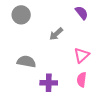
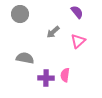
pink triangle: (82, 55) -> (78, 41), moved
pink semicircle: (82, 80) -> (65, 75), moved

